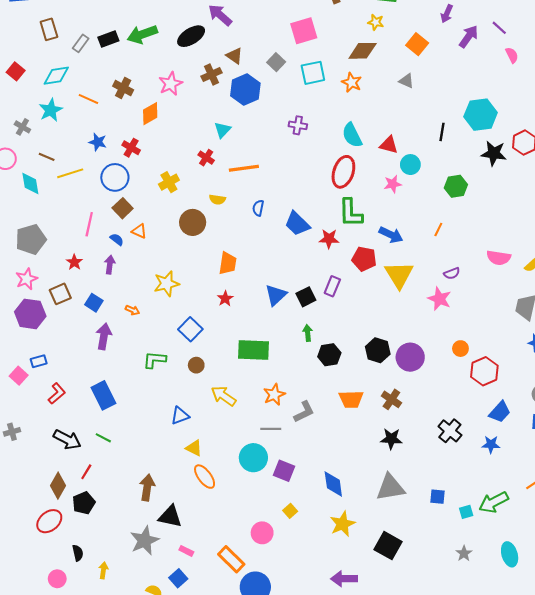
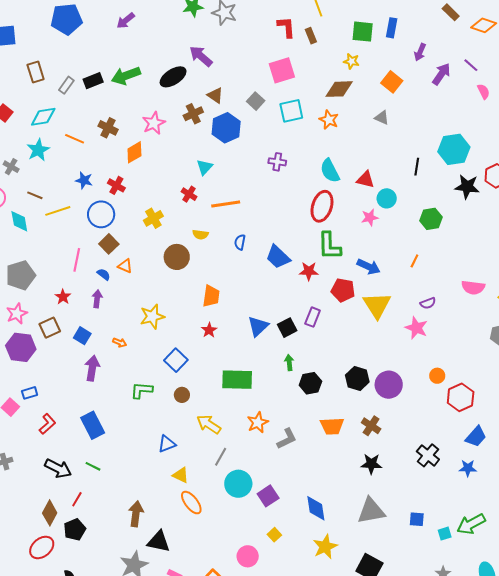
gray line: (271, 429) -> (221, 457), moved, turned -60
purple square: (284, 471) -> (268, 496), turned 35

